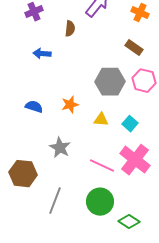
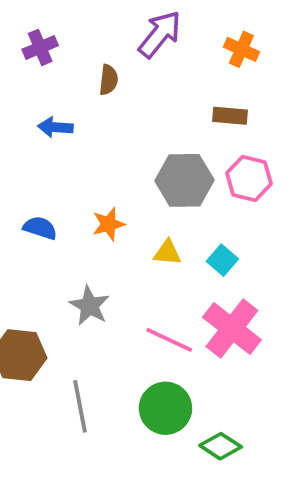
brown rectangle: (134, 48) -> (230, 116), turned -30
gray line: (55, 201) -> (80, 406), turned -32

